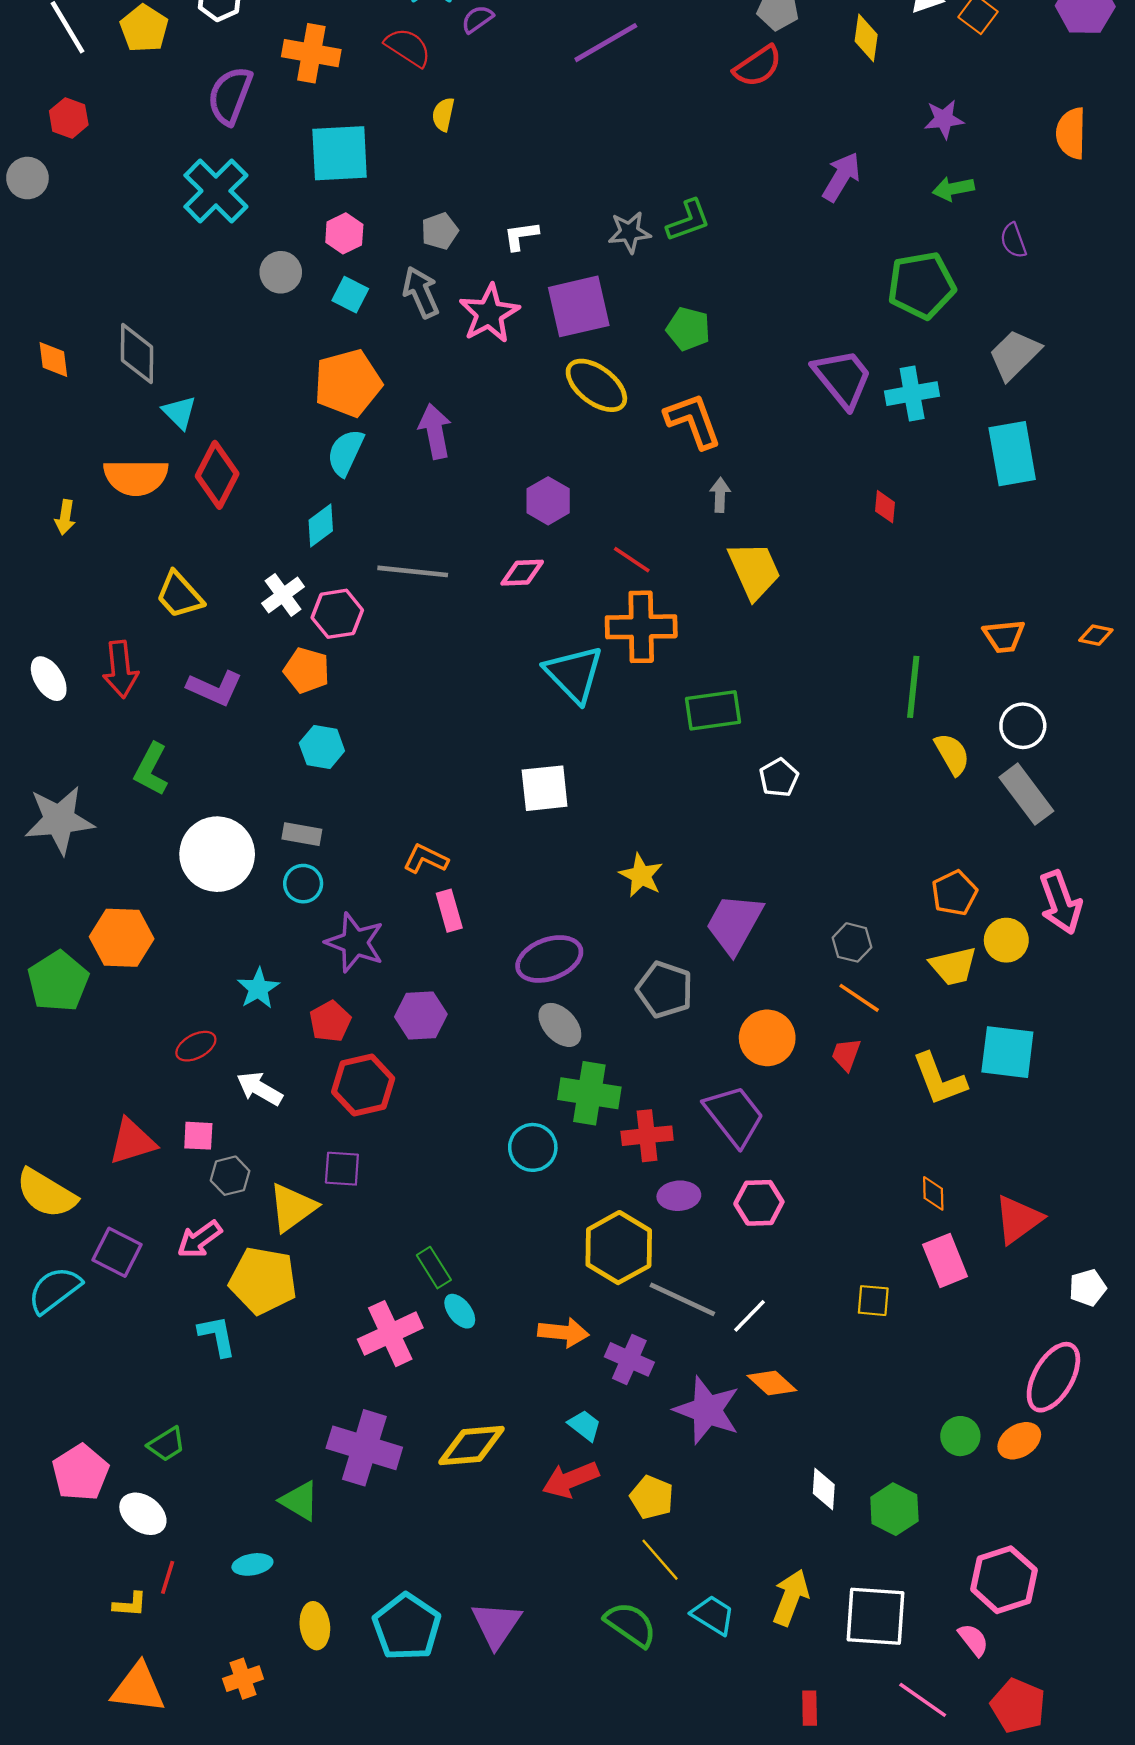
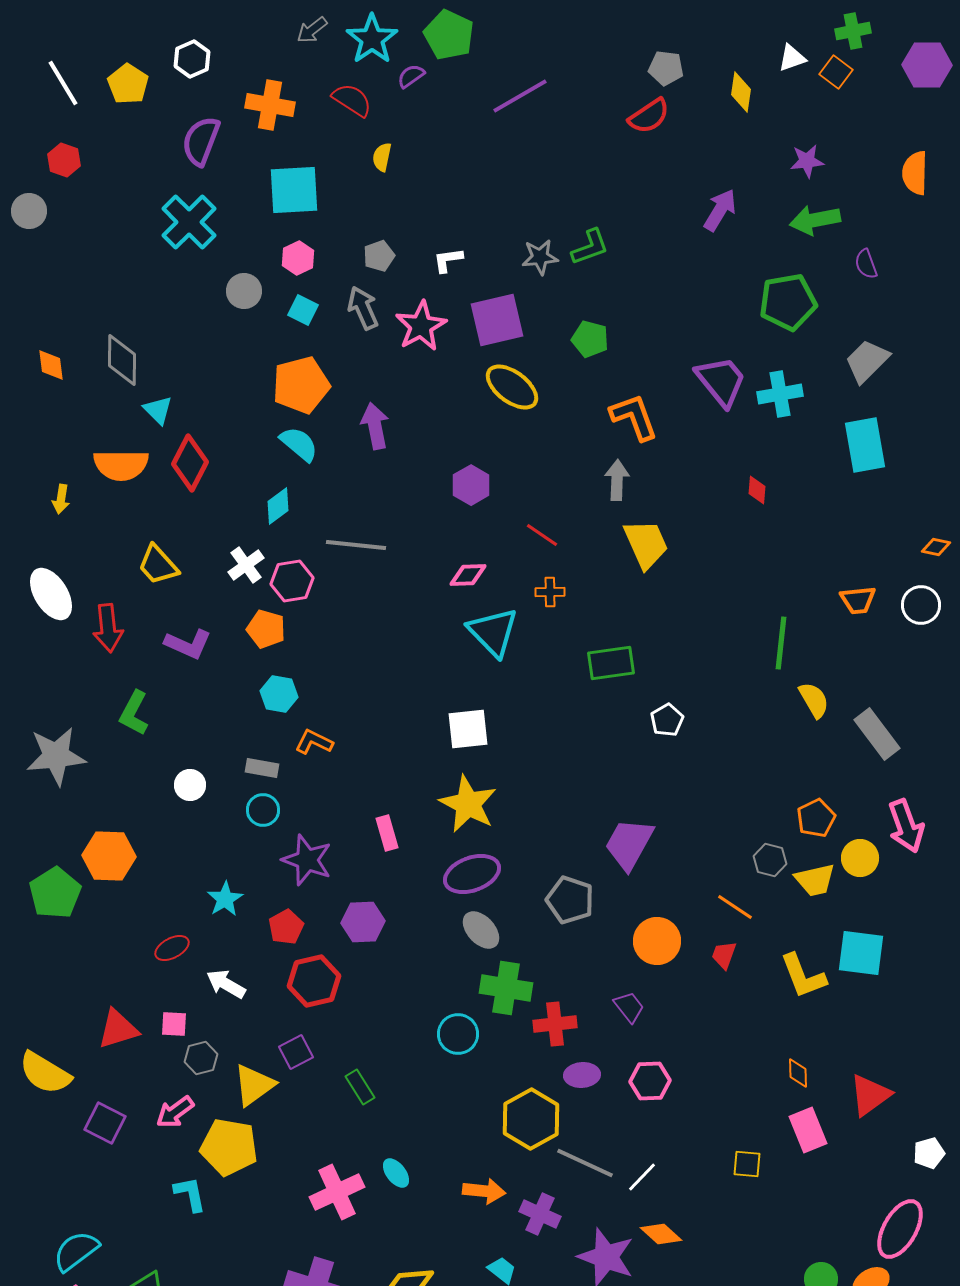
green arrow: (953, 189) -> (815, 220), size x1.4
orange L-shape: (693, 421) -> (634, 417), moved
cyan semicircle: (346, 452) -> (299, 444), turned 105
gray arrow: (720, 495) -> (617, 480), size x1.4
pink diamond: (522, 573) -> (468, 575), moved
orange cross: (641, 627) -> (550, 592), size x0.5
orange diamond: (1096, 635) -> (936, 547), moved
white ellipse: (49, 679) -> (51, 594), moved, size x1.4
white circle: (1023, 726) -> (921, 605), moved
white circle: (217, 854) -> (190, 785), size x0.5
orange L-shape: (426, 859) -> (314, 742), moved
yellow star: (641, 875) -> (468, 804), moved, size x1.5
gray hexagon: (852, 942) -> (770, 860), moved
purple trapezoid: (734, 1116) -> (629, 1007), size x0.6
purple square: (342, 1169) -> (296, 1052), turned -32
green rectangle: (434, 1268) -> (360, 1087), moved
cyan semicircle: (55, 1290) -> (76, 1251), moved

